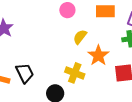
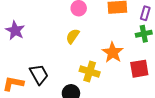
yellow semicircle: (80, 37) -> (73, 36), moved

